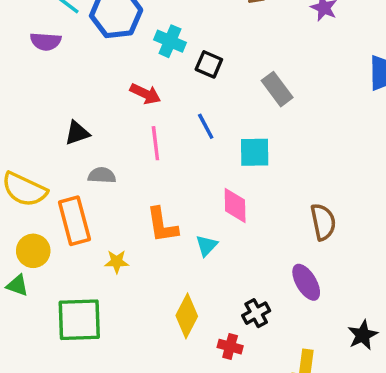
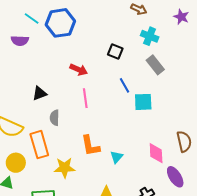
cyan cross: (170, 41) -> (150, 36), moved
blue line: (206, 126) -> (124, 85), moved
gray semicircle: (102, 175) -> (55, 118), turned -91
pink diamond: (235, 205) -> (156, 153), moved
yellow star: (117, 262) -> (65, 168), size x1.5

